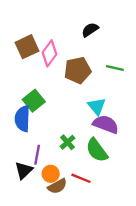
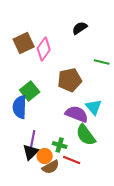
brown pentagon: (78, 70) -> (70, 80), moved
cyan triangle: (97, 106) -> (94, 107), moved
purple semicircle: (106, 124) -> (77, 114), moved
green cross: (68, 142) -> (60, 145), moved, turned -32
black triangle: (24, 170) -> (31, 152), moved

